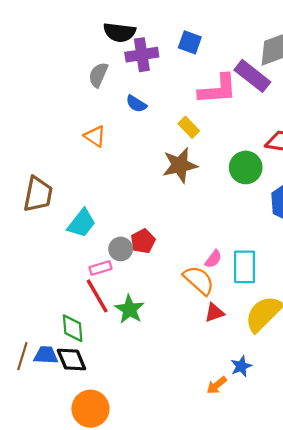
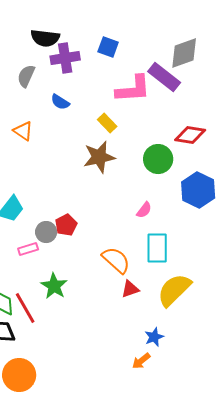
pink semicircle: (213, 259) -> (144, 210), moved
red line: (97, 296) -> (25, 308), moved
orange arrow: (217, 385) -> (141, 361), moved

